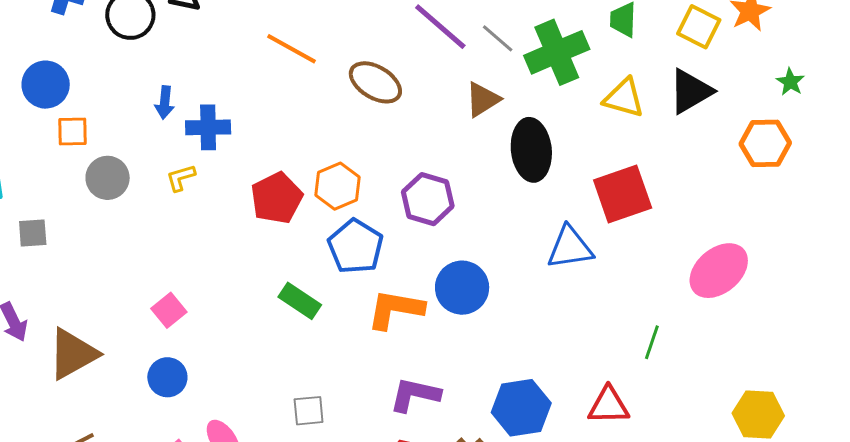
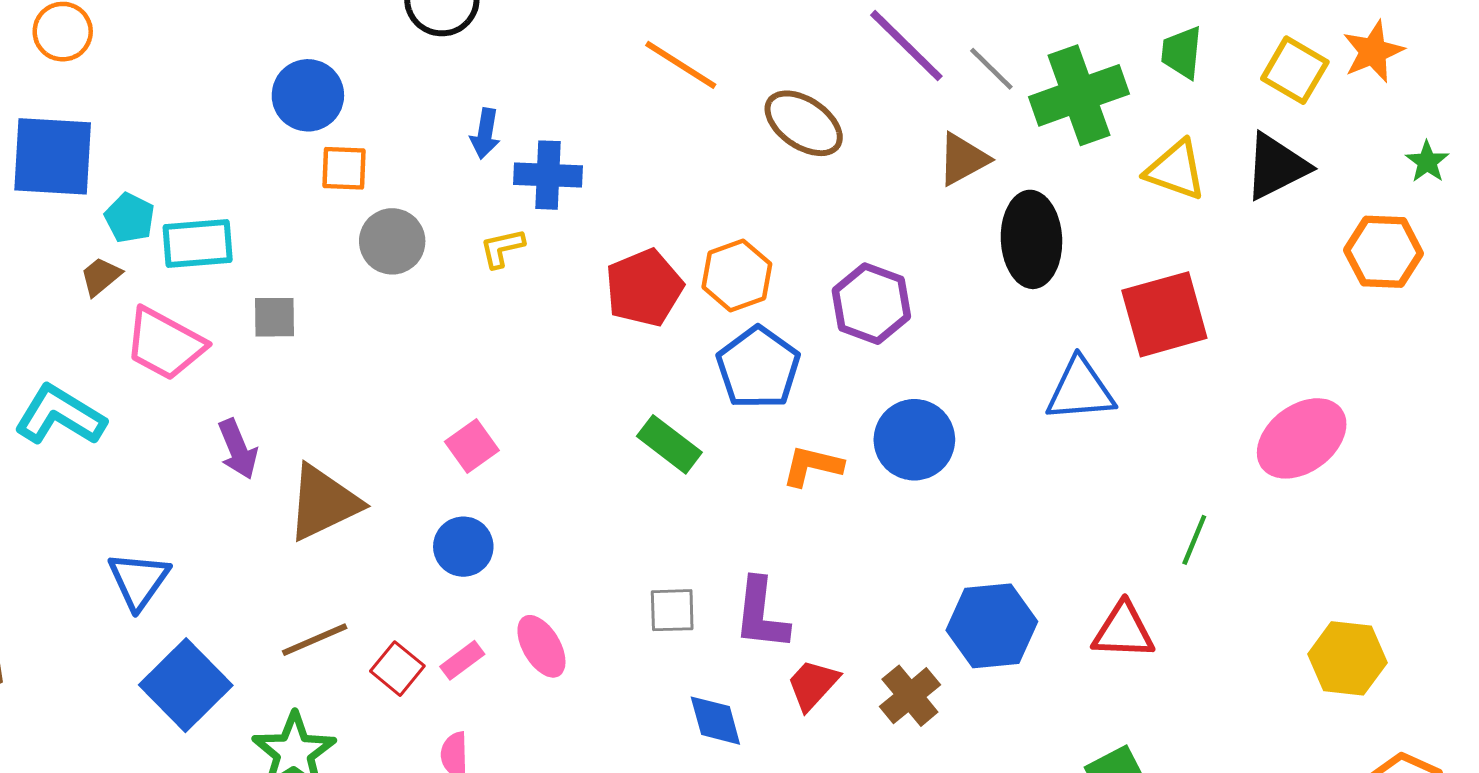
orange L-shape: (395, 309) -> (812, 466), size x0.7
purple L-shape: (415, 395) -> (761, 614), moved, turned -100

